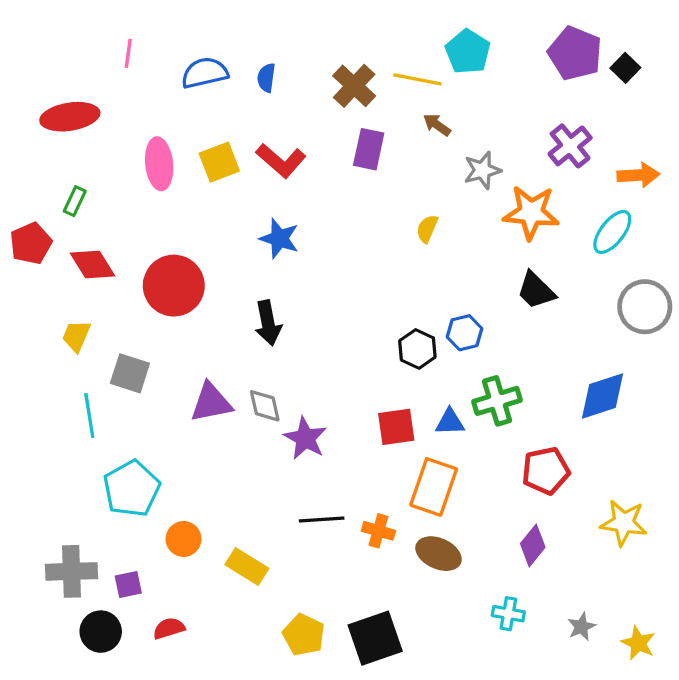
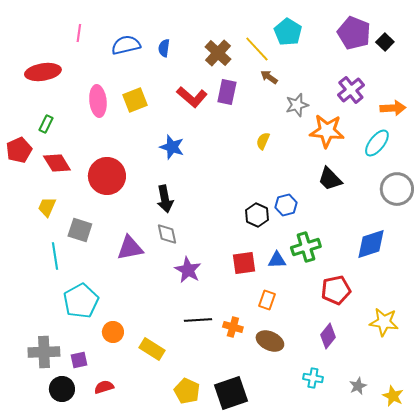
yellow line: (417, 79) -> (257, 49), turned 36
red L-shape: (281, 161) -> (192, 97), moved
gray diamond: (265, 406) -> (167, 234), moved
orange rectangle: (434, 487) -> (267, 300), size x0.6

